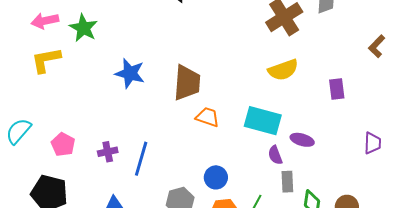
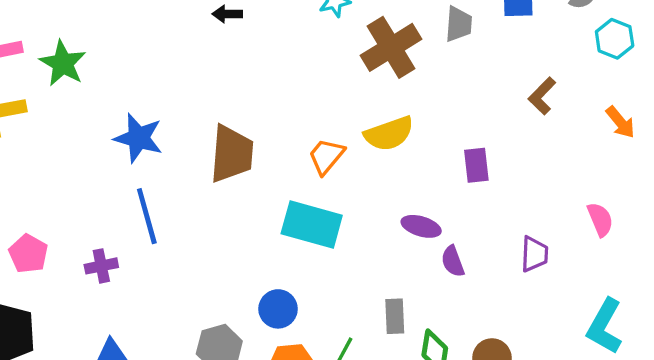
orange trapezoid: (208, 117) -> (326, 156), moved, turned -70
cyan rectangle: (263, 121) -> (312, 225), moved
purple ellipse: (302, 140) -> (421, 226), moved
purple semicircle: (275, 155) -> (453, 261), moved
blue line: (141, 159) -> (147, 216), moved, turned -32

